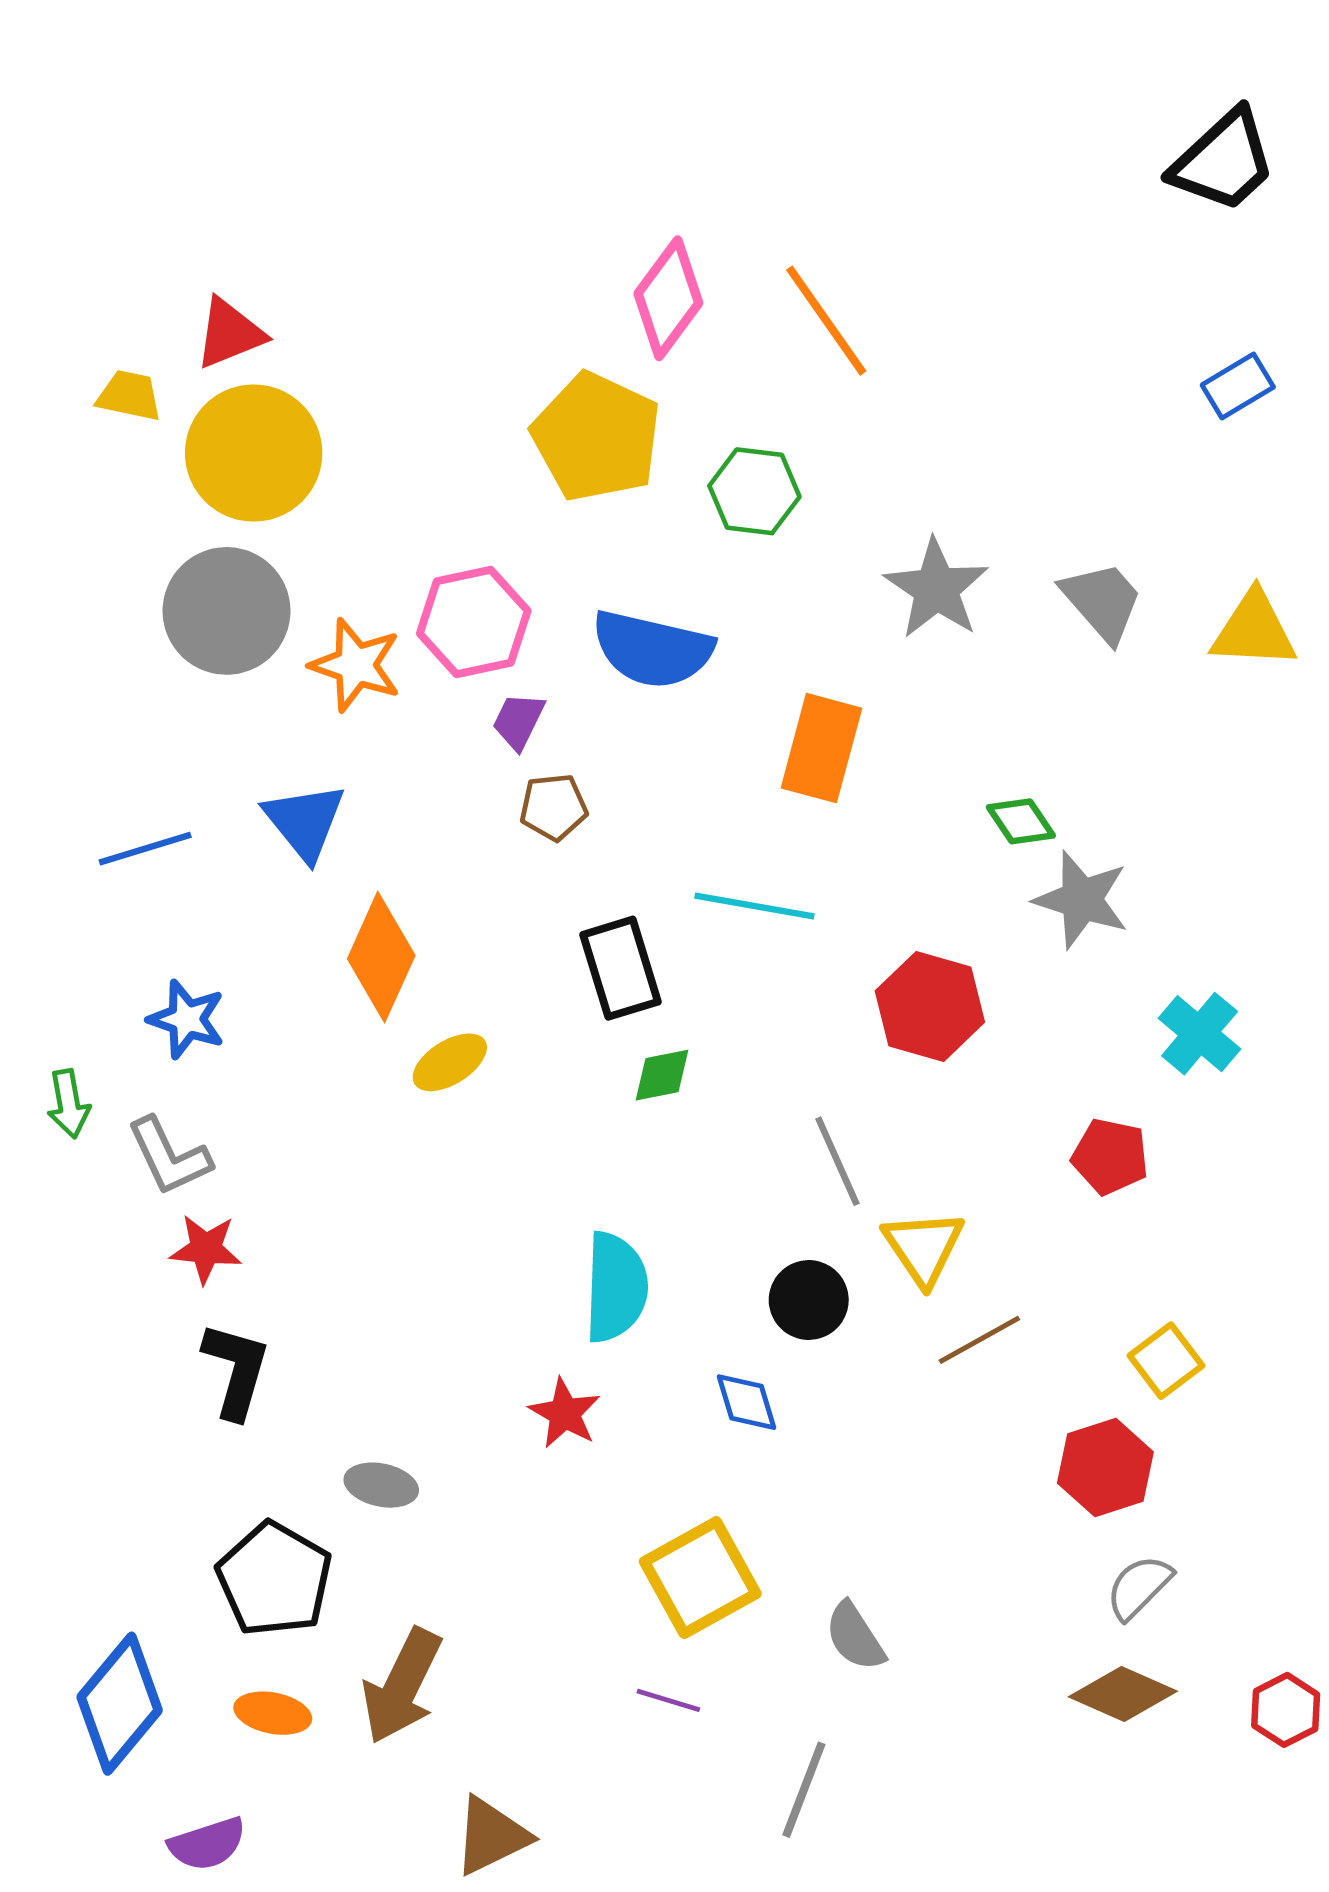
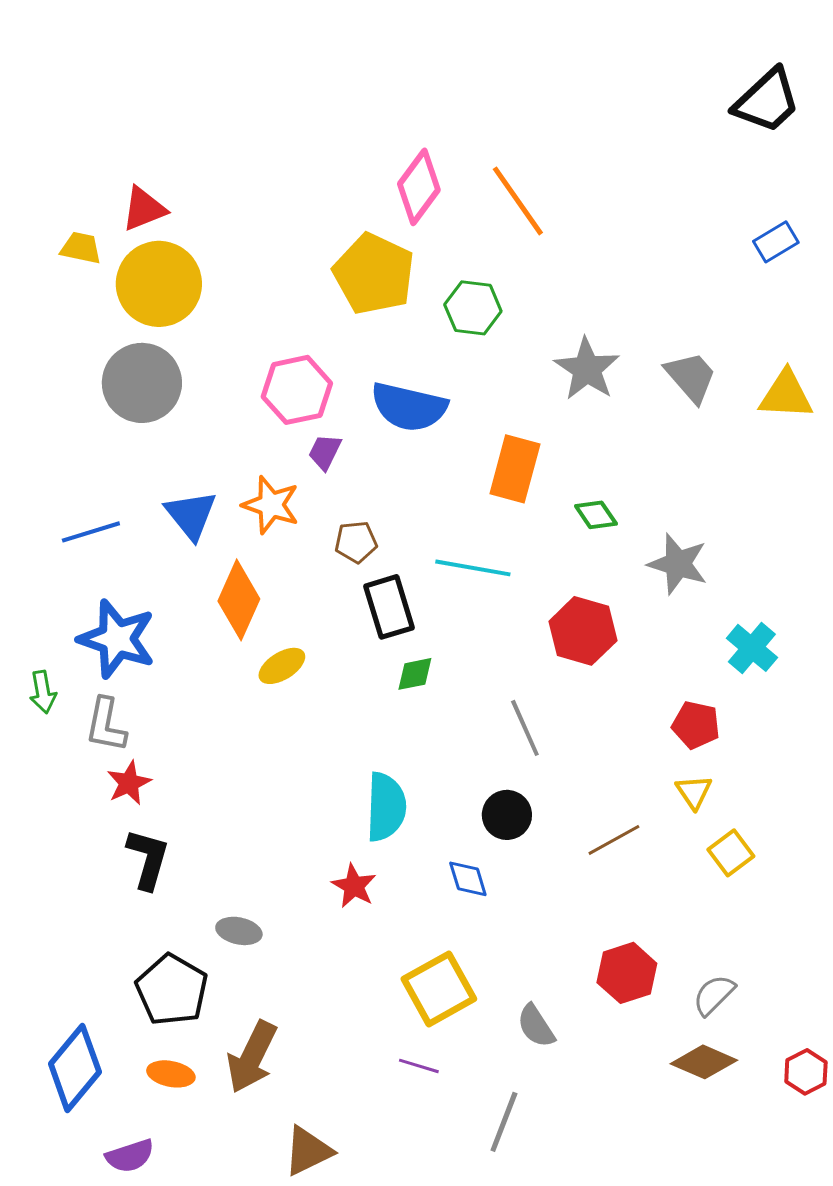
orange star: (356, 665) -> (271, 505), moved
brown pentagon: (553, 807) -> (356, 542), moved
green diamond: (1021, 821) -> (596, 515), moved
blue star: (187, 1019) -> (117, 639), size x1.6
gray L-shape: (169, 1156) -> (106, 725), turned 36
yellow triangle: (924, 1247) -> (694, 792), moved, size x0.7
red star: (206, 1249) -> (129, 783), turned -30
red hexagon: (1105, 1467) -> (627, 973), moved

